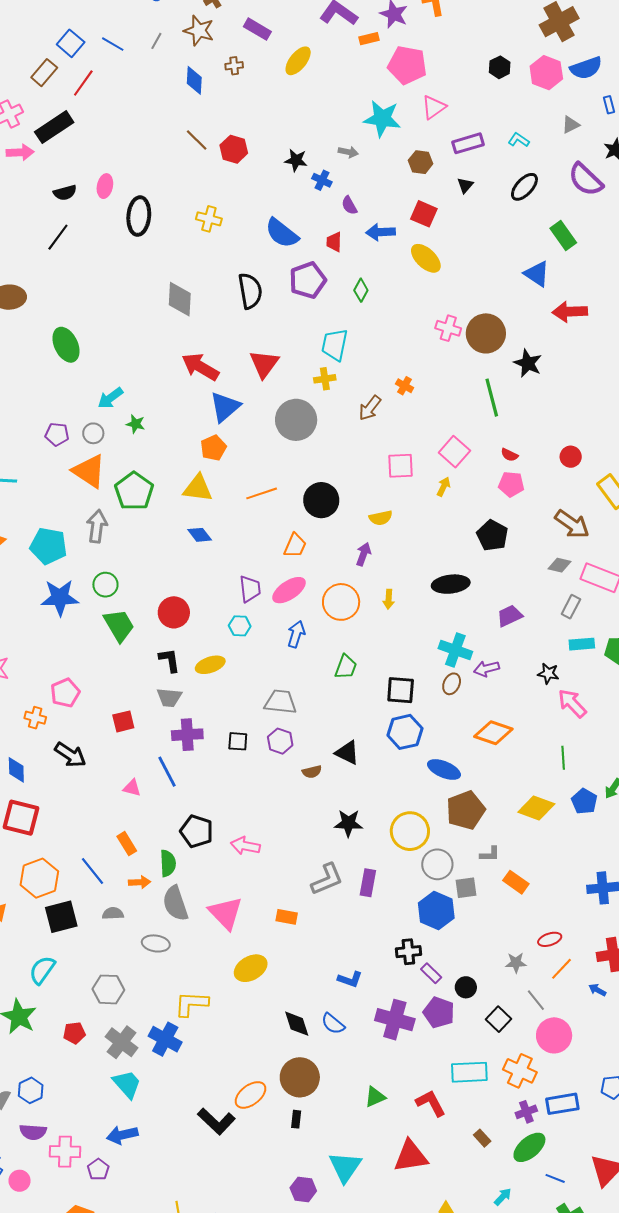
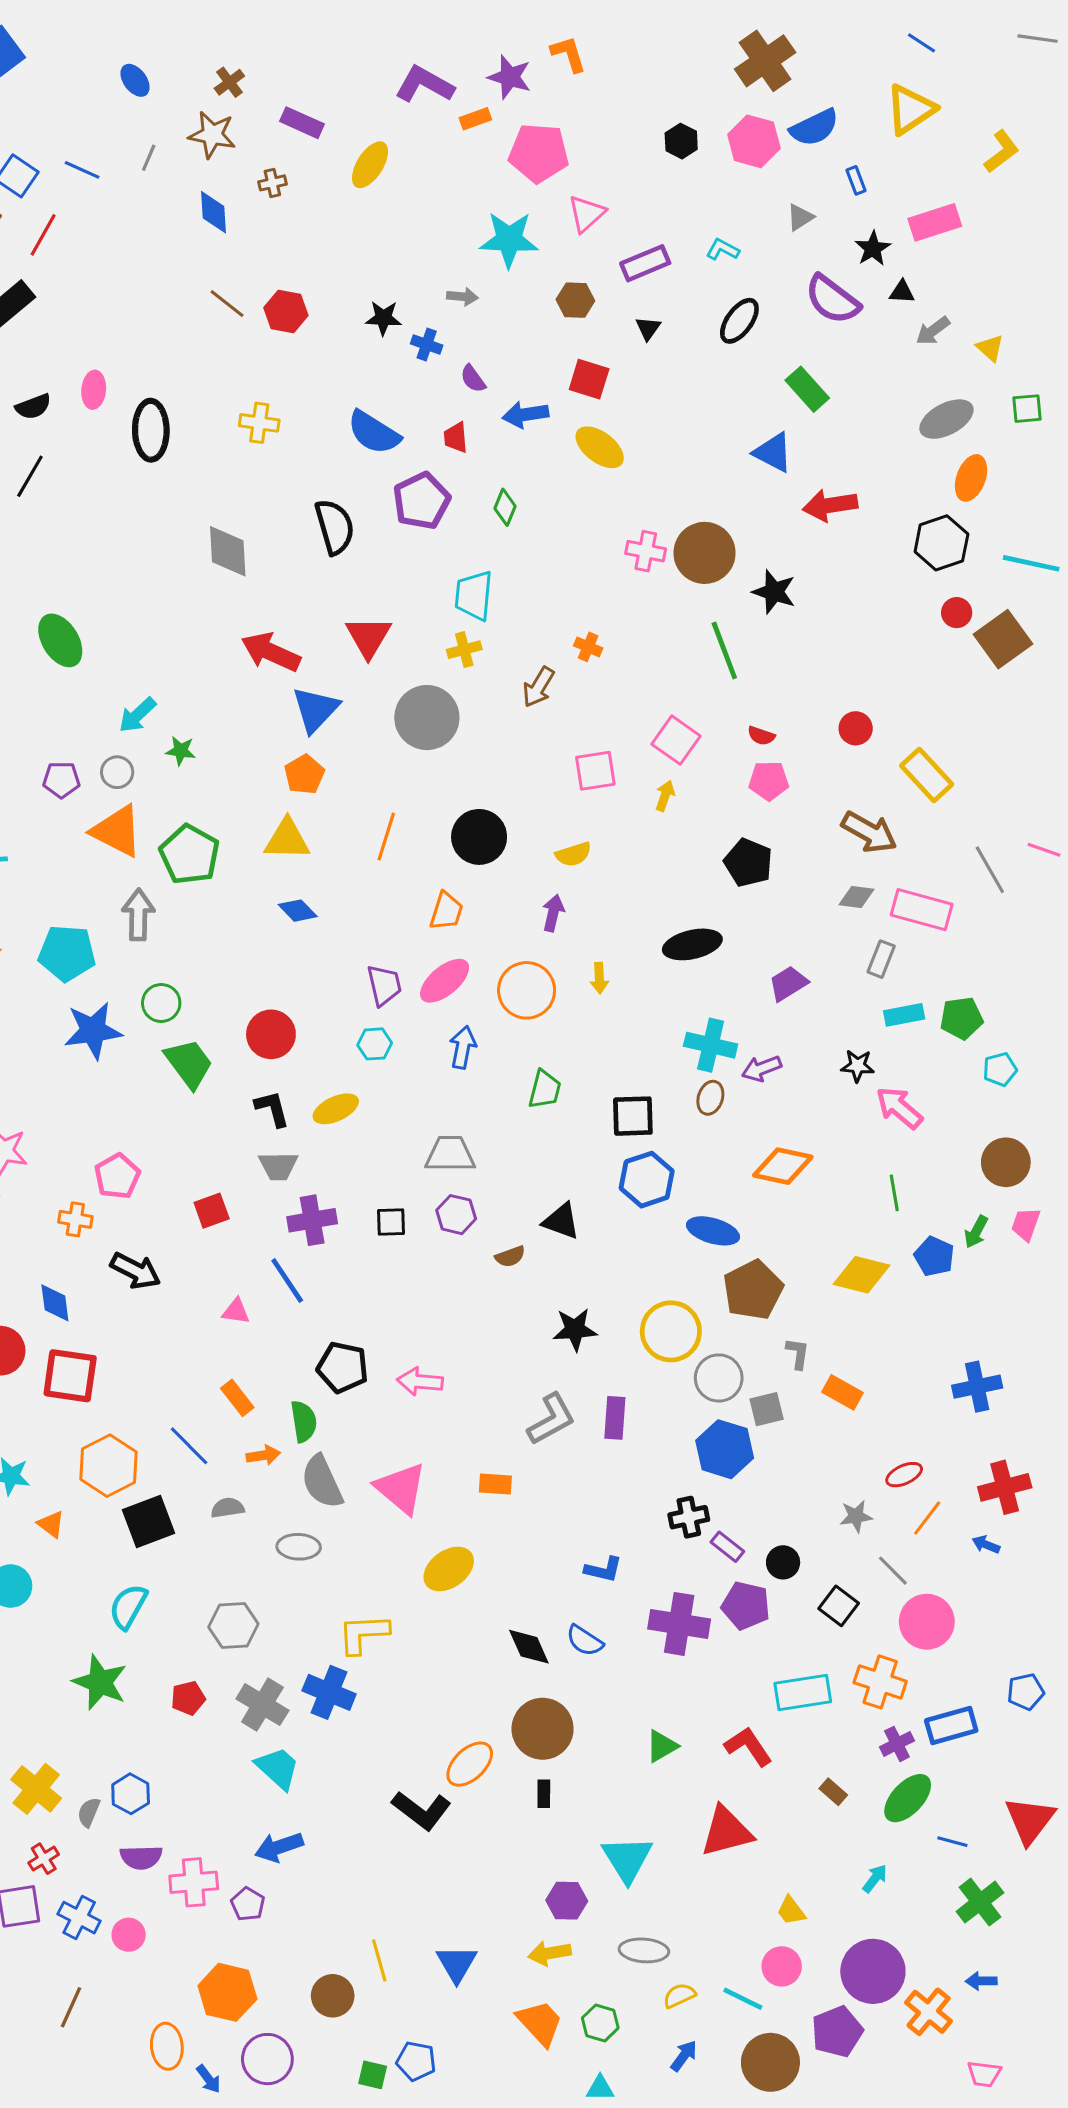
orange line: (262, 493) -> (386, 837), turned -48
gray L-shape: (490, 854) -> (798, 1353), turned -75

